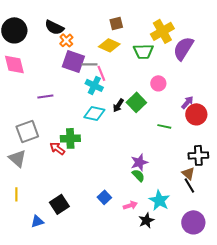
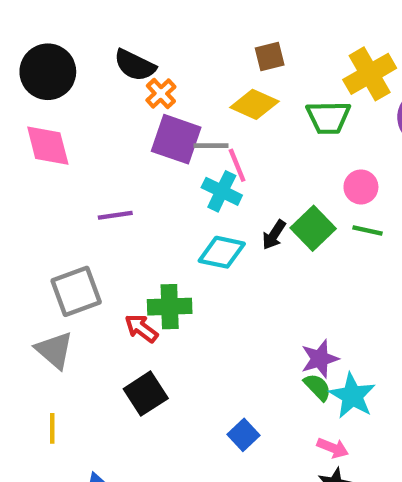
green line: (164, 126) -> (367, 230), moved
cyan star: (159, 200) -> (352, 396), moved
black square: (59, 204) -> (146, 394), moved
pink arrow: (130, 205) -> (333, 448), moved, turned 40

